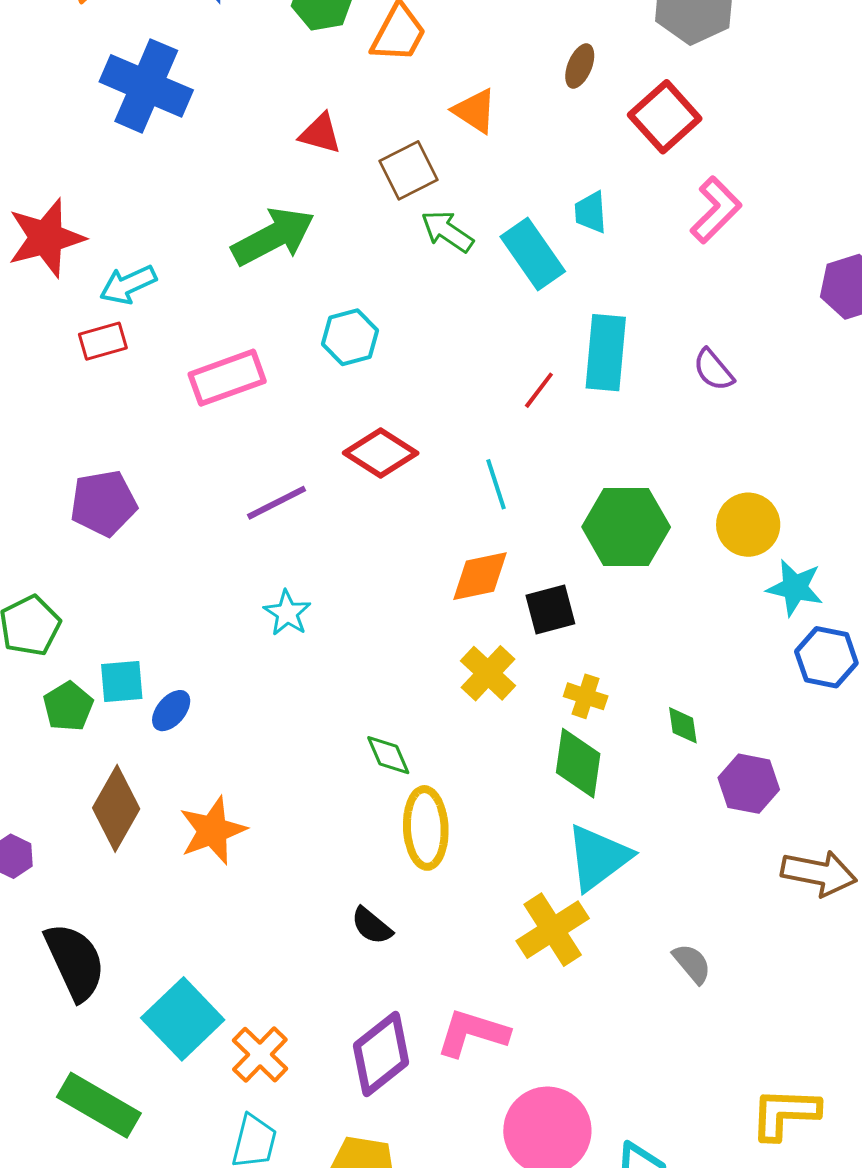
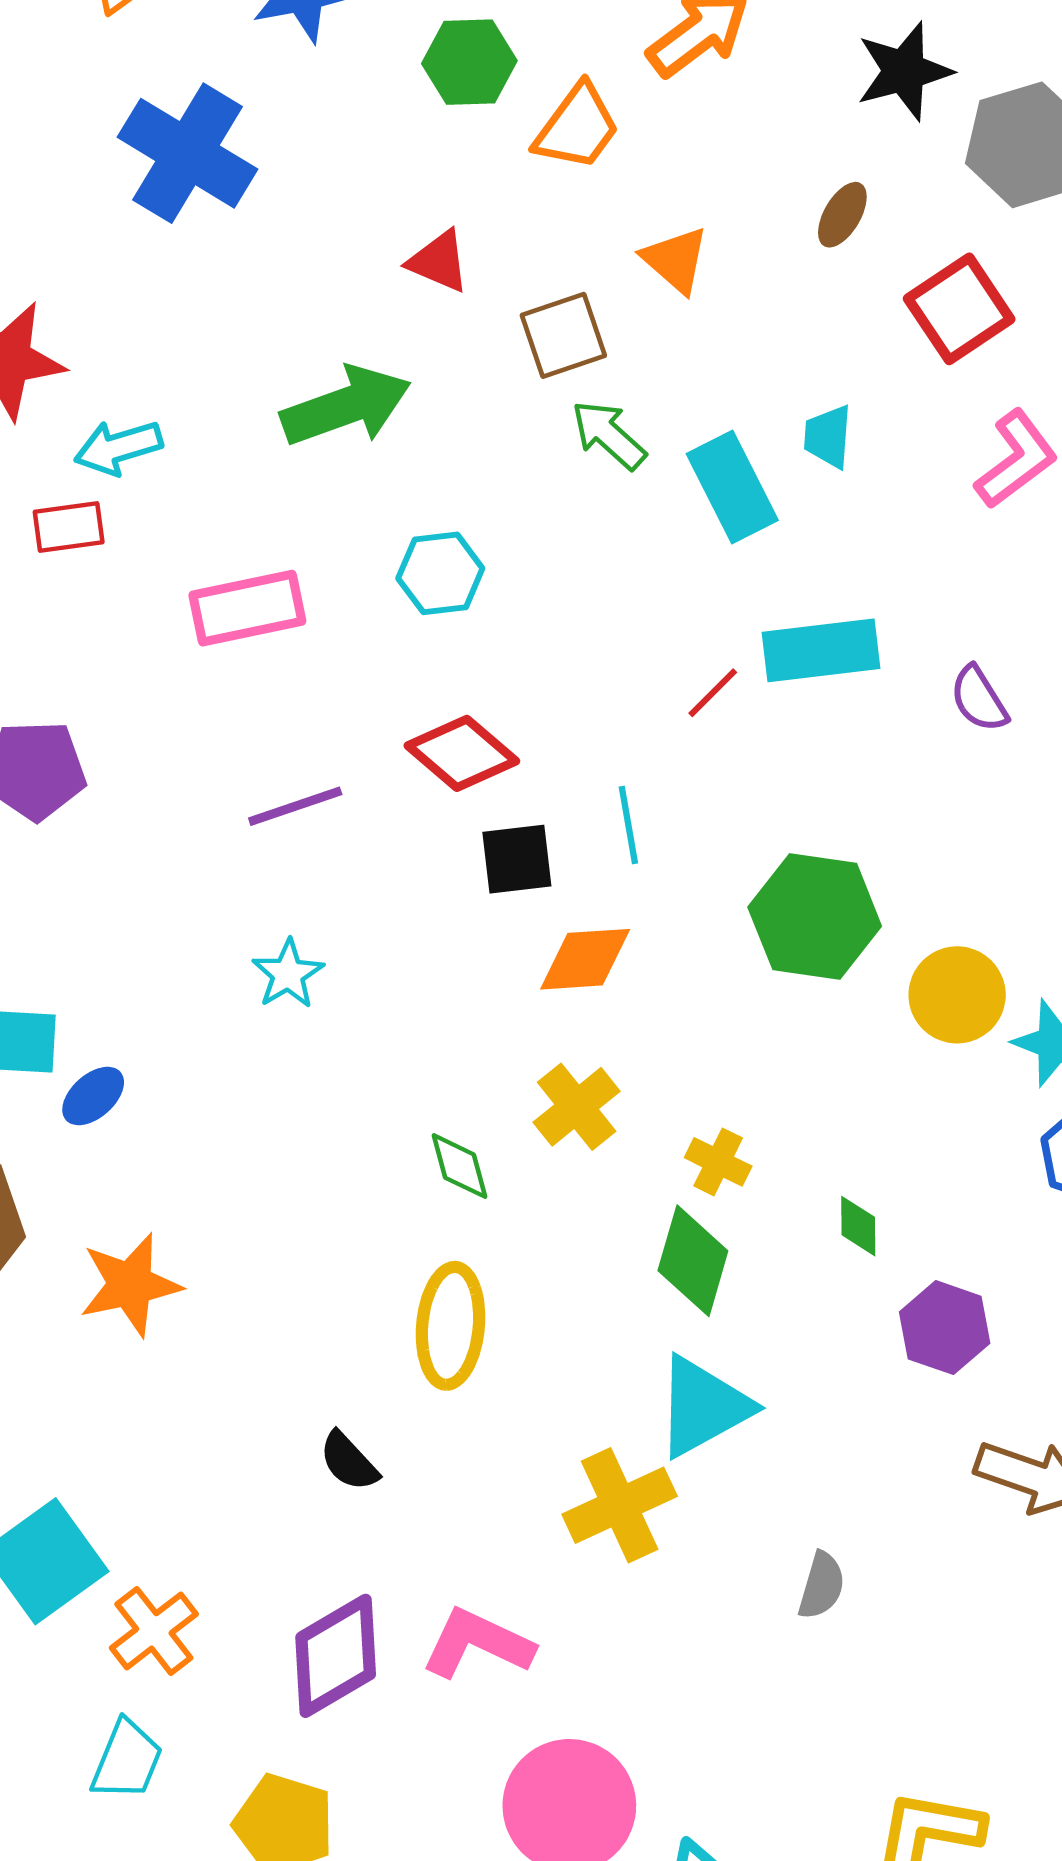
cyan rectangle: (606, 353) -> (821, 650), turned 70
yellow circle: (748, 525) -> (957, 995), moved
black square: (550, 610) -> (517, 859), moved
green diamond: (388, 755) -> (460, 1166), moved
gray semicircle: (692, 964) -> (821, 1586), turned 48

